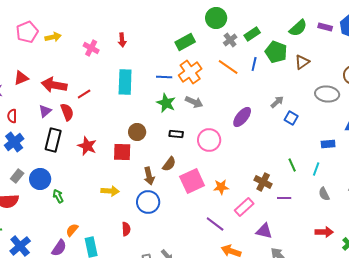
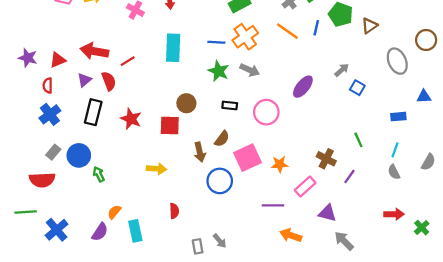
red triangle: (21, 78) -> (58, 60), moved
gray ellipse: (327, 94) -> (397, 61), turned 60
cyan line: (316, 169) -> (395, 150), moved
purple line: (284, 198) -> (350, 176), turned -56
blue circle: (148, 202) -> (220, 181), moved
purple line: (215, 224) -> (273, 205), turned -36

